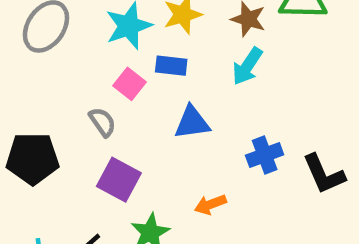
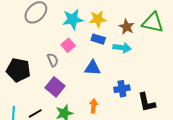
blue rectangle: (171, 66) -> (98, 39), moved
cyan arrow: (247, 66) -> (122, 48), turned -126
orange arrow: (210, 204) -> (93, 106), turned 104

